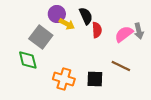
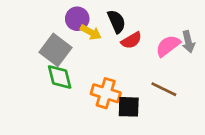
red semicircle: (97, 30) -> (131, 40), turned 63
green diamond: (28, 60) -> (60, 77), moved
orange cross: (64, 79) -> (106, 93), moved

